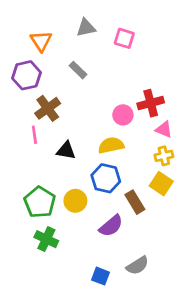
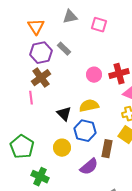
purple hexagon: (27, 75) -> (41, 53), moved
pink circle: (123, 115) -> (94, 75), moved
black triangle: (66, 151) -> (64, 114), moved, turned 35
green pentagon: (40, 202) -> (22, 147), moved
brown rectangle: (135, 202) -> (107, 149), turned 42

